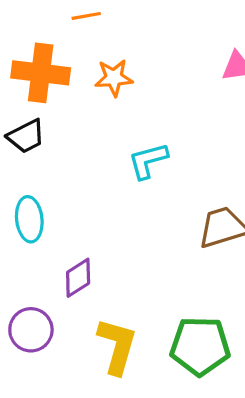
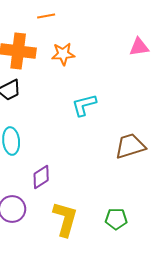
green pentagon: (200, 346) -> (116, 219), size x0.6

